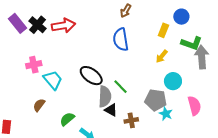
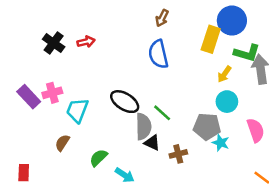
blue circle: (181, 17) -> (232, 21), size x1.5
purple rectangle: (18, 23) -> (29, 97), moved
red arrow: (64, 26) -> (86, 42), size x0.6
yellow rectangle: (163, 30) -> (211, 39), size x1.5
yellow arrow: (162, 56) -> (224, 74), moved
cyan trapezoid: (53, 80) -> (77, 110), turned -115

